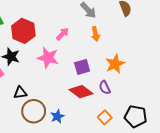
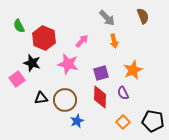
red diamond: (81, 92) -> (100, 97), turned 55
brown circle: (34, 111) -> (65, 100), moved

